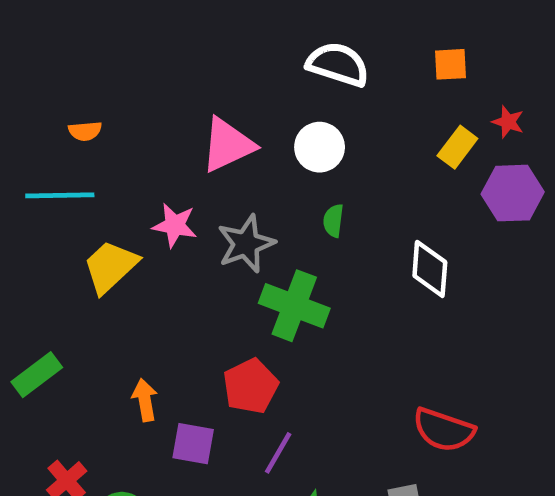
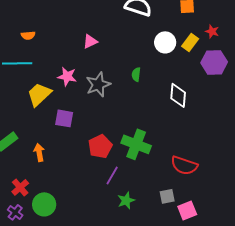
pink triangle: (228, 145) -> (90, 41), size x0.6
white circle: (320, 147) -> (165, 42), moved
green cross: (294, 306) -> (136, 144), moved
orange arrow: (145, 400) -> (39, 152), moved
purple square: (193, 444) -> (64, 118), moved

